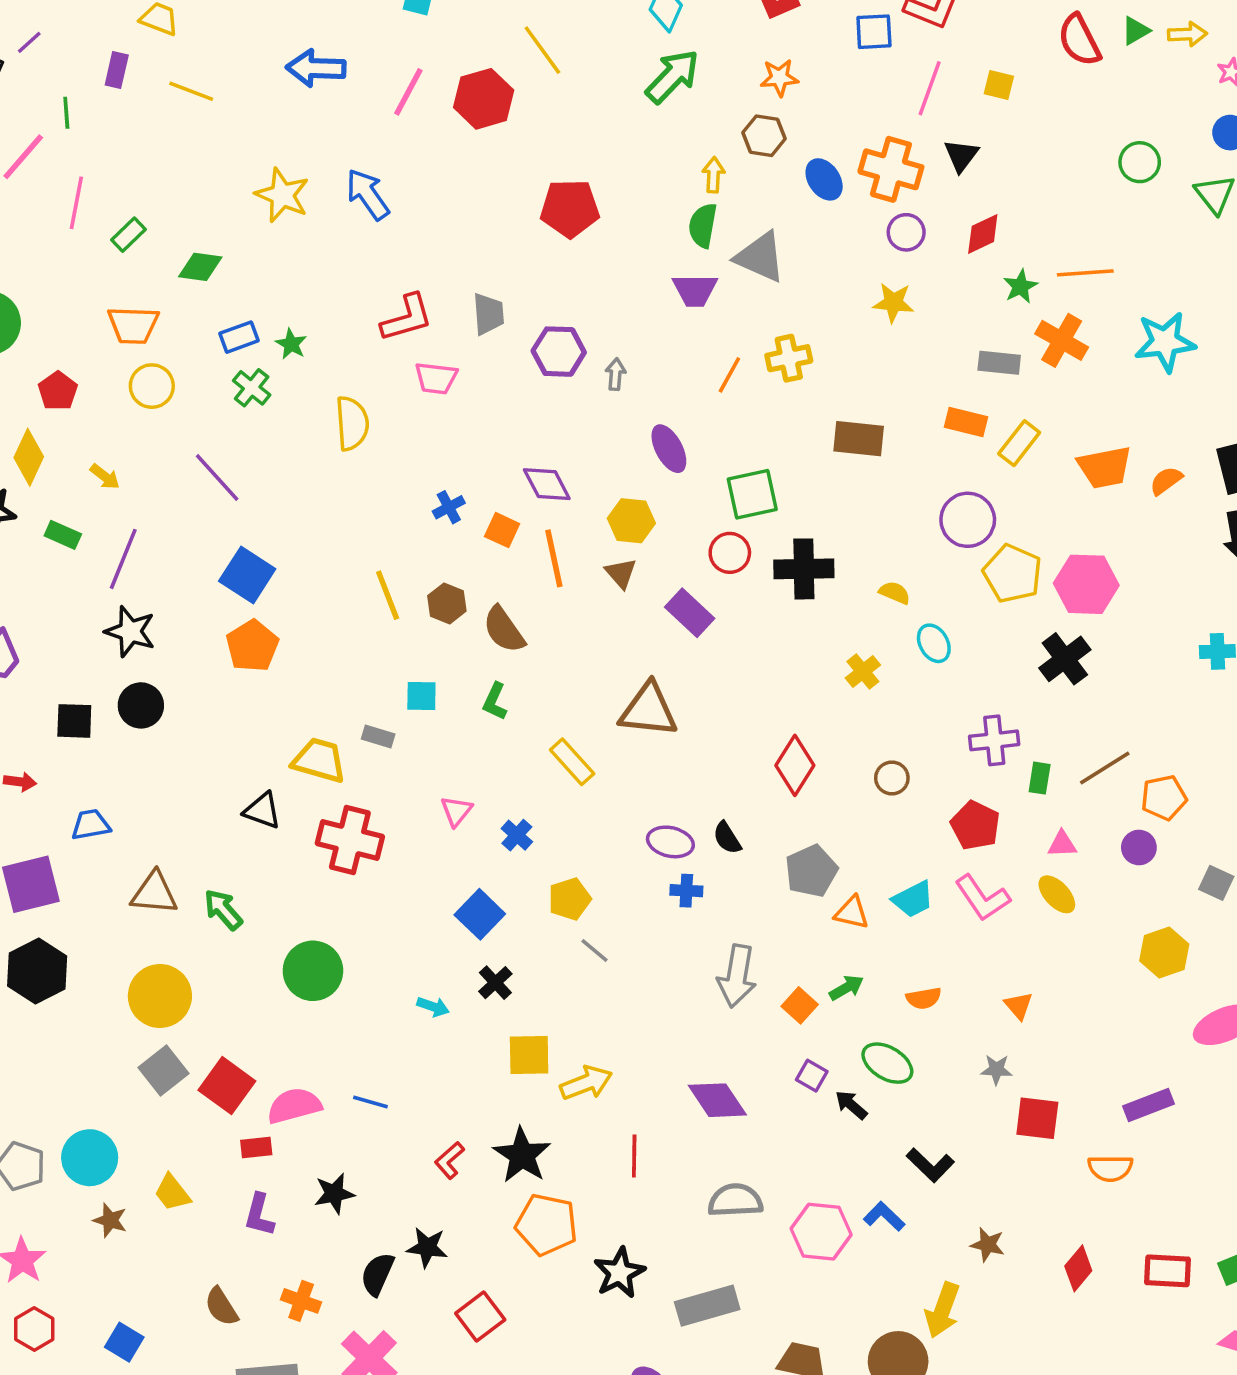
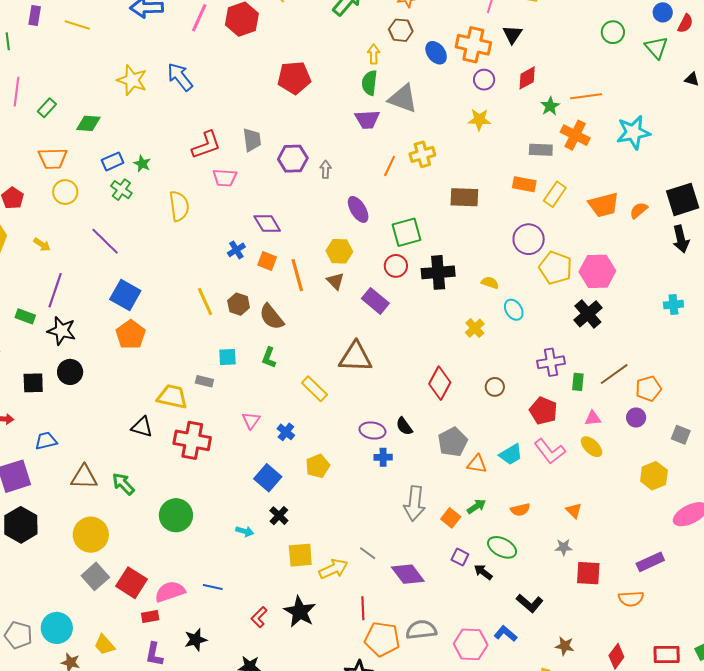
purple diamond: (547, 484) -> (267, 224), moved
green rectangle: (63, 535) -> (25, 316), moved
gray line: (595, 951) -> (368, 553), moved
orange pentagon: (547, 1225) -> (382, 639), moved

